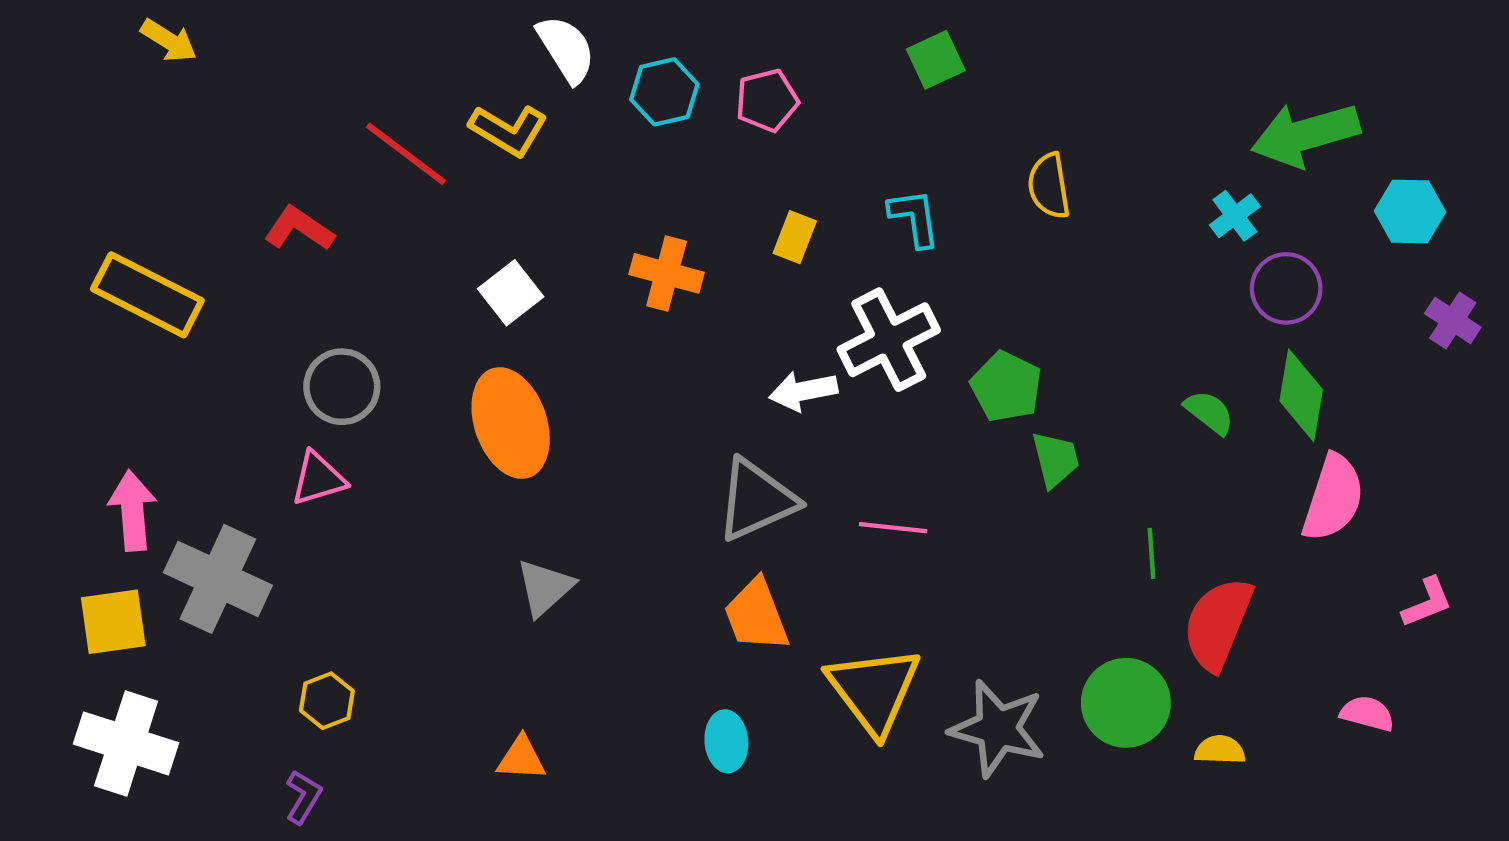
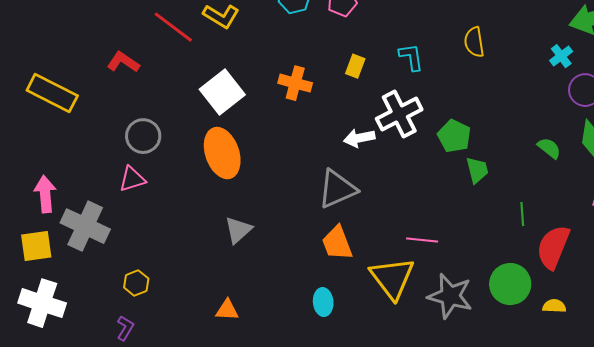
white square: (511, 293) -> (222, 92), size x1.5
pink line: (893, 528) -> (422, 240), moved

